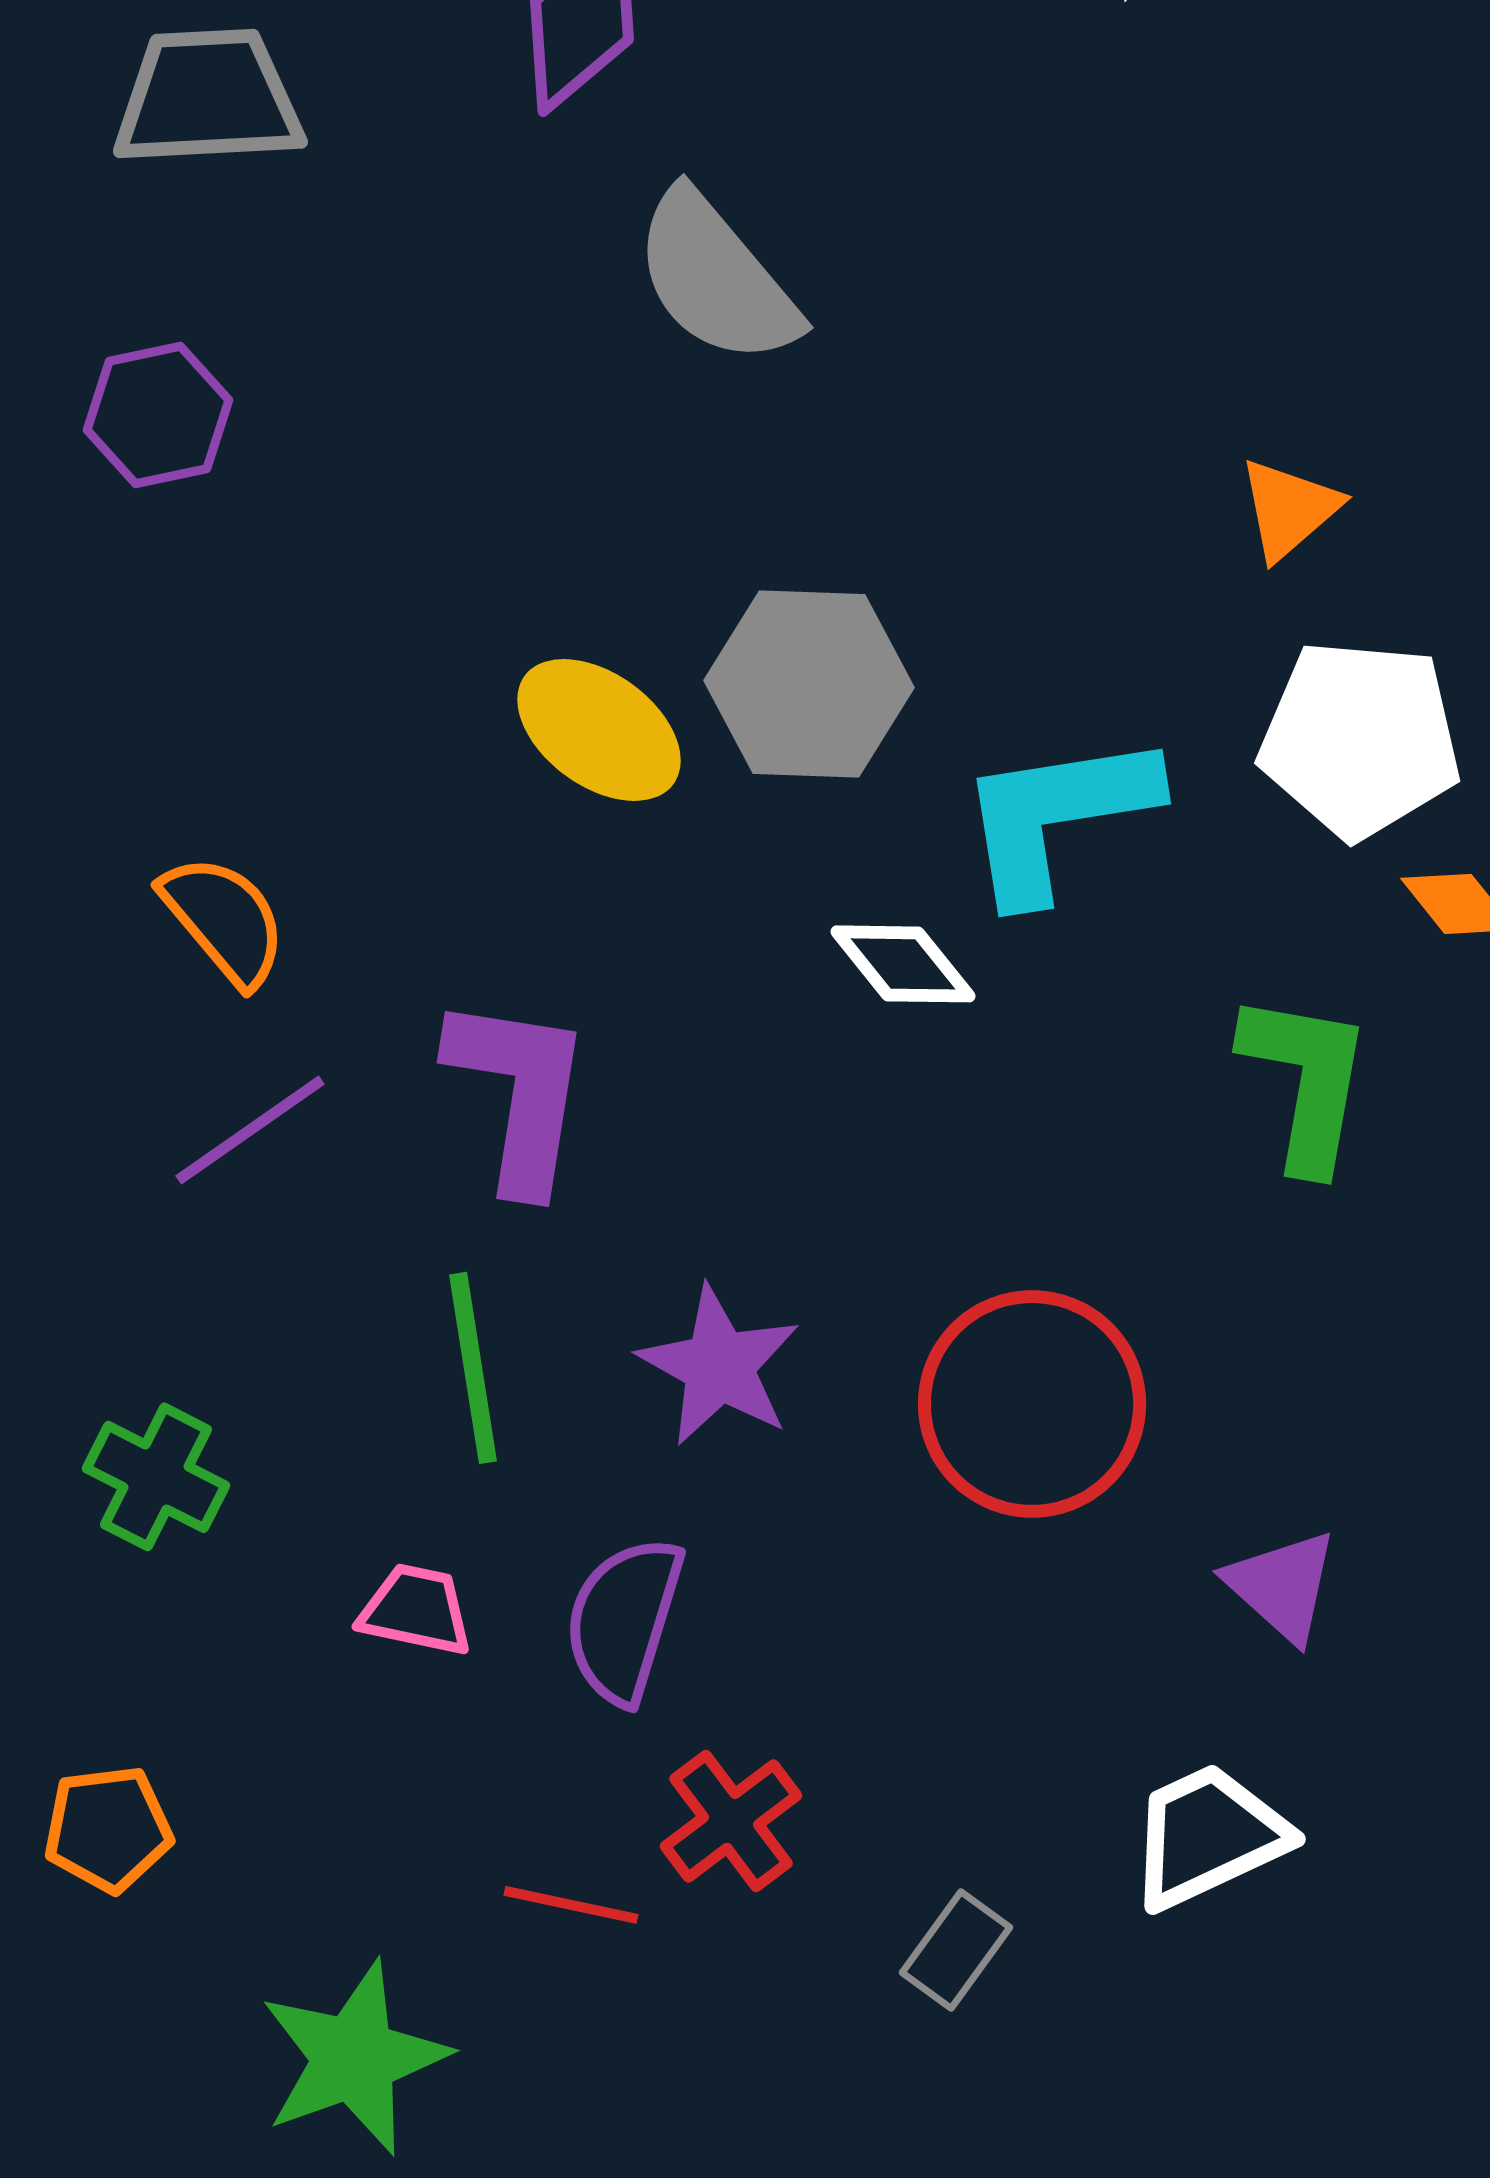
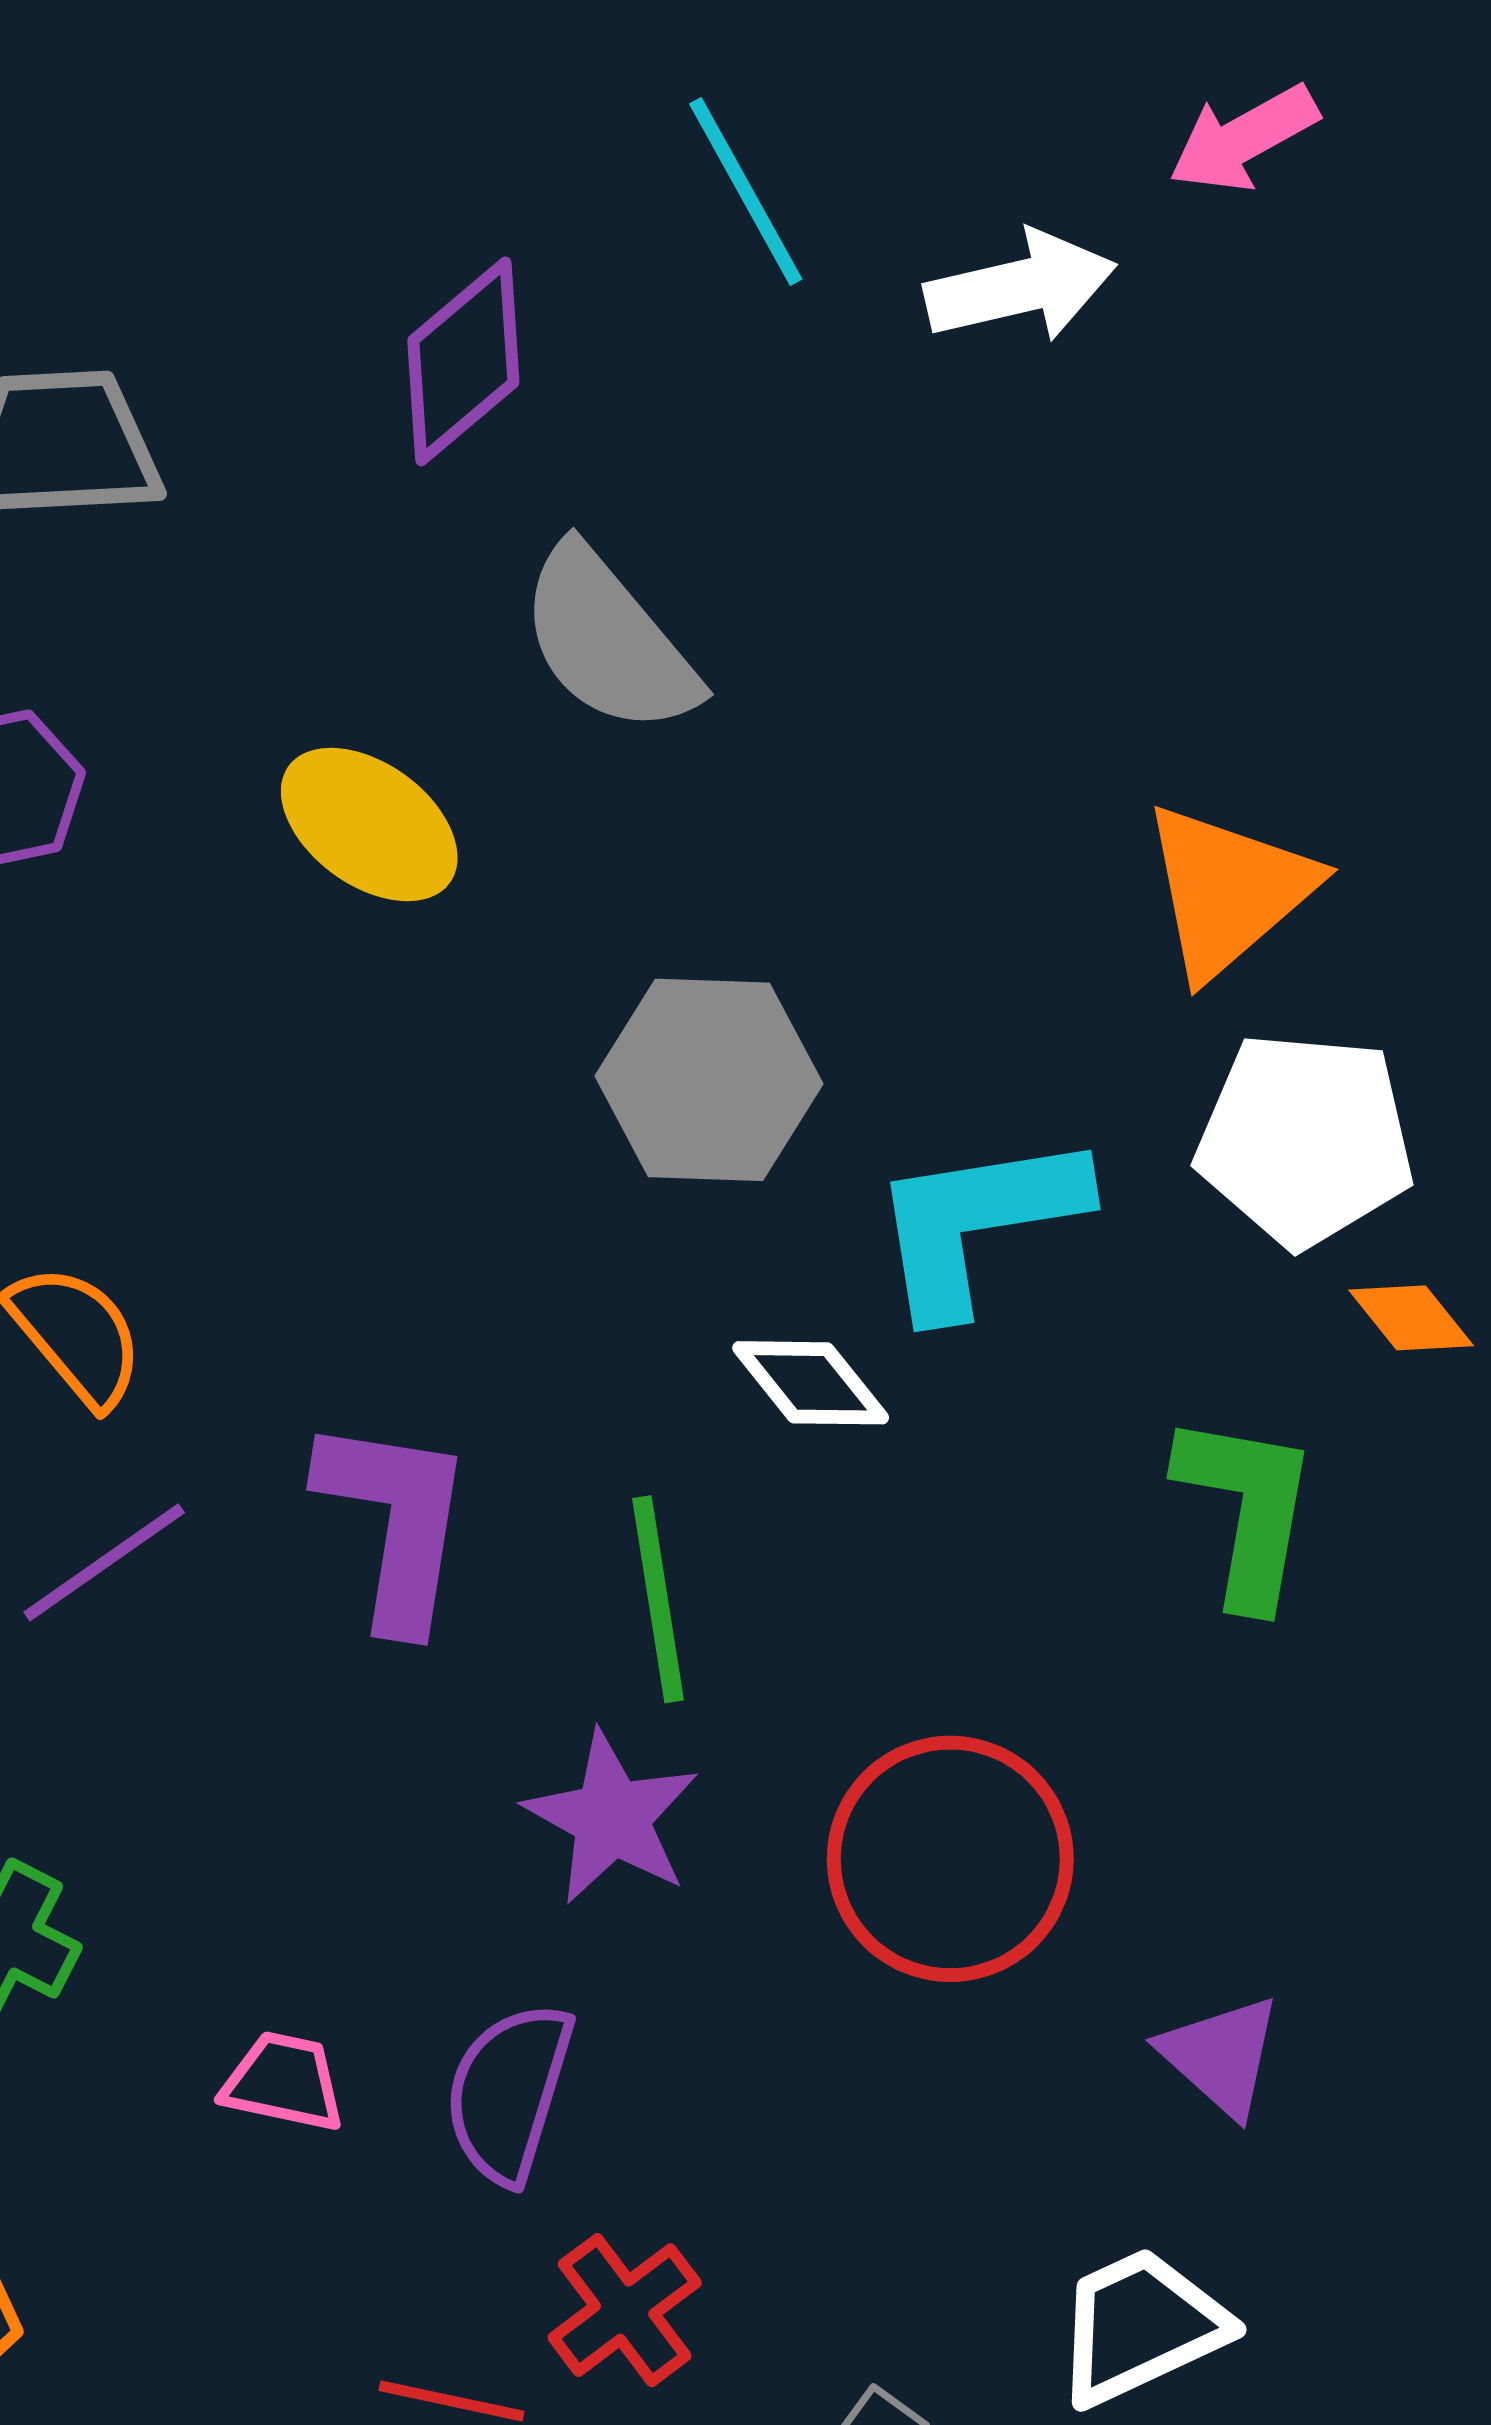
orange triangle: (1289, 509) -> (1228, 890), size x1.6
yellow ellipse: (599, 730) -> (369, 824), moved
green line: (473, 1368) -> (658, 1599), moved

